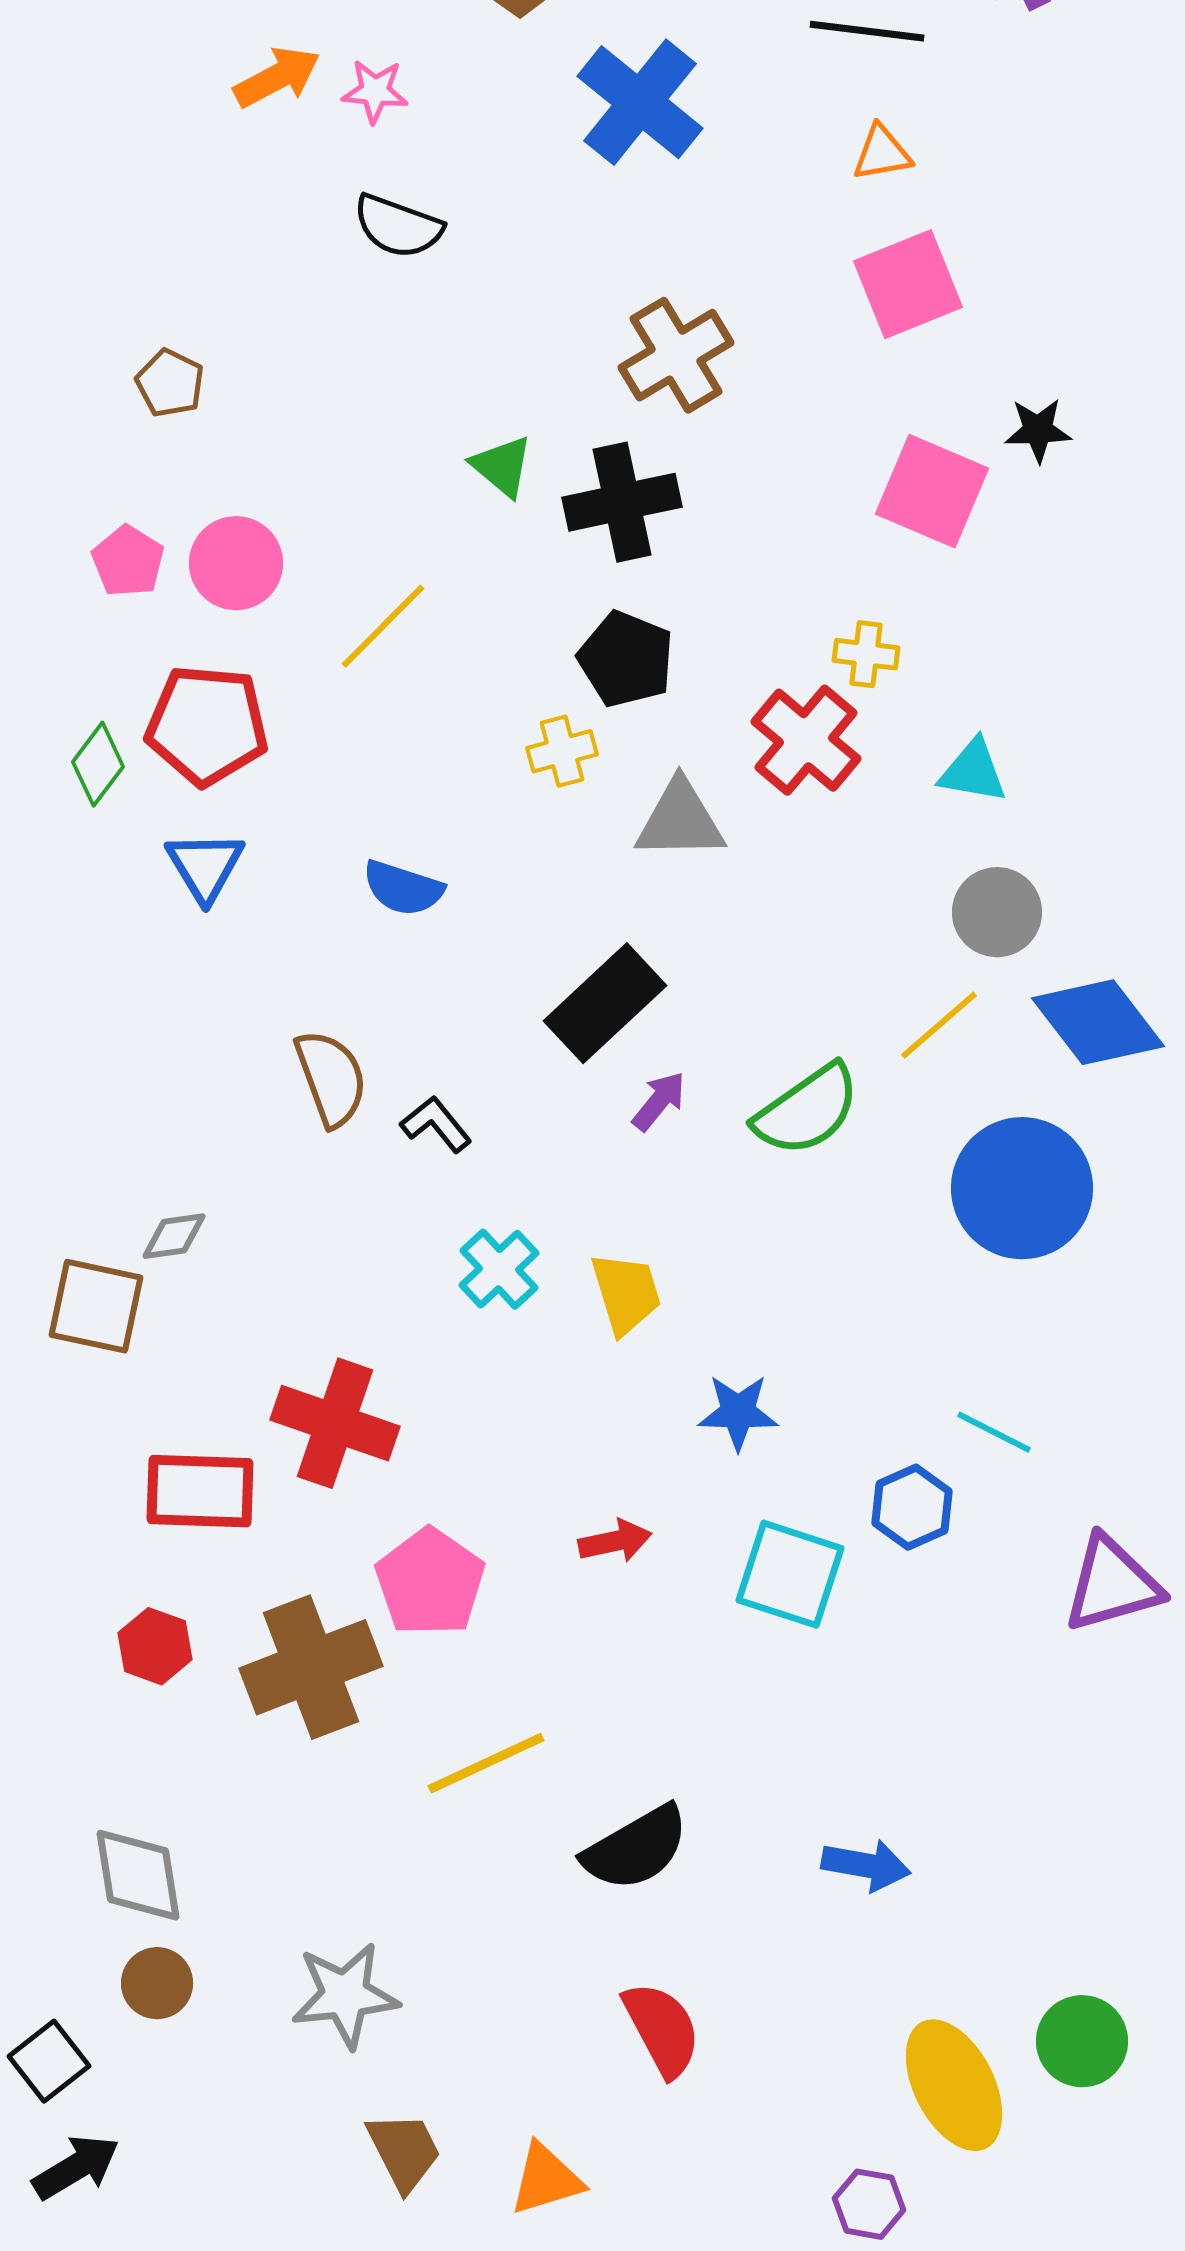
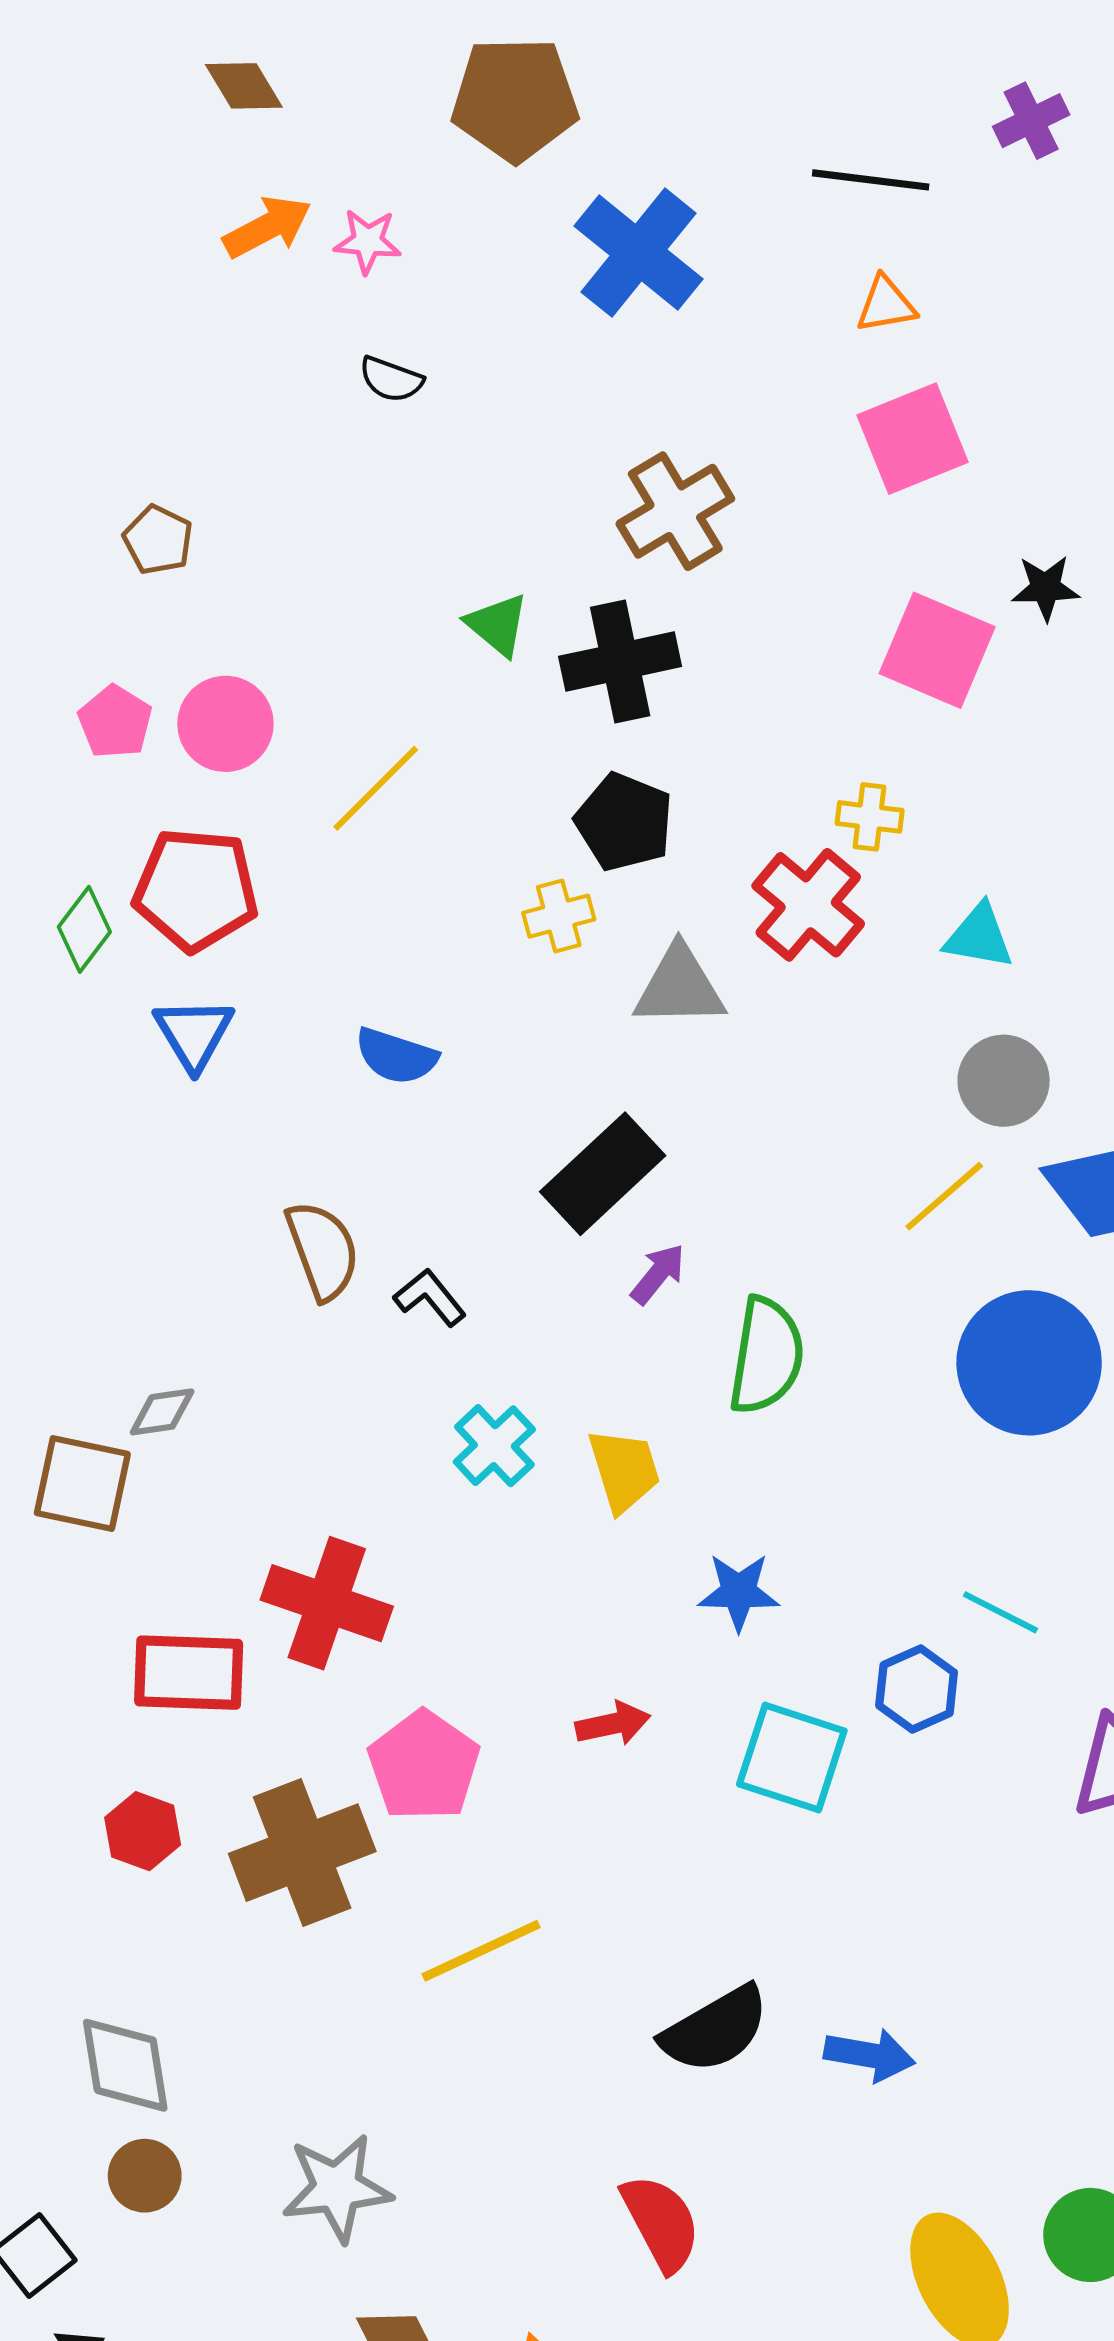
black semicircle: (398, 226) -> (391, 379), size x0.7
green semicircle: (807, 1110) -> (766, 1356), moved, turned -46
black semicircle: (636, 1848) -> (715, 2029), moved

